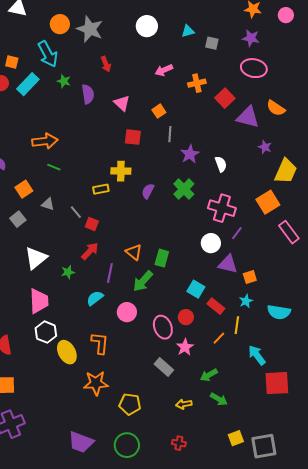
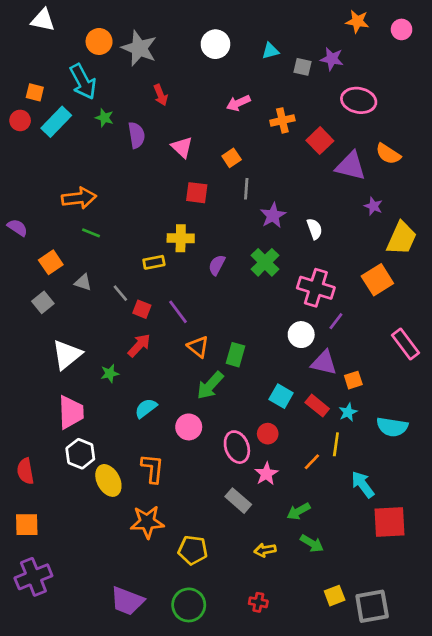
purple star: (251, 38) -> (332, 59), moved
pink rectangle: (289, 232) -> (406, 344), moved
purple line: (110, 273) -> (178, 312), moved, turned -48
red rectangle: (216, 306) -> (317, 406), moved

